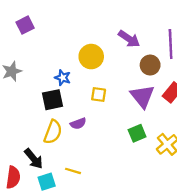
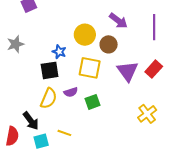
brown circle: (150, 65) -> (109, 44), moved
yellow square: (99, 94) -> (90, 68), size x1.6
green square: (137, 133) -> (93, 102), moved

